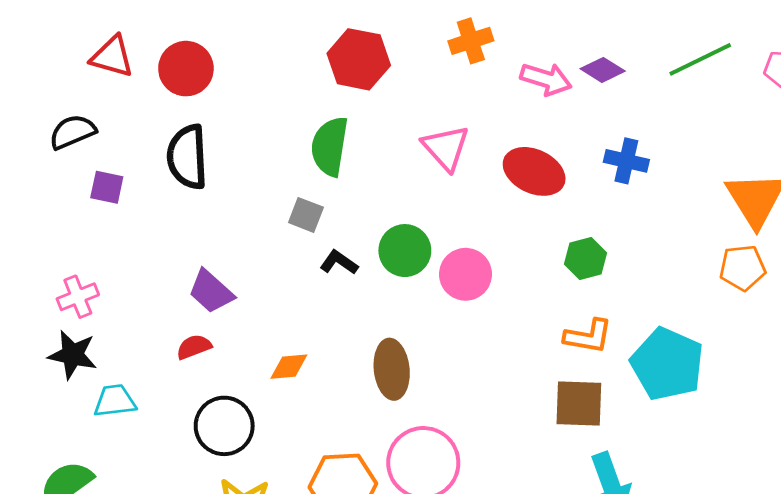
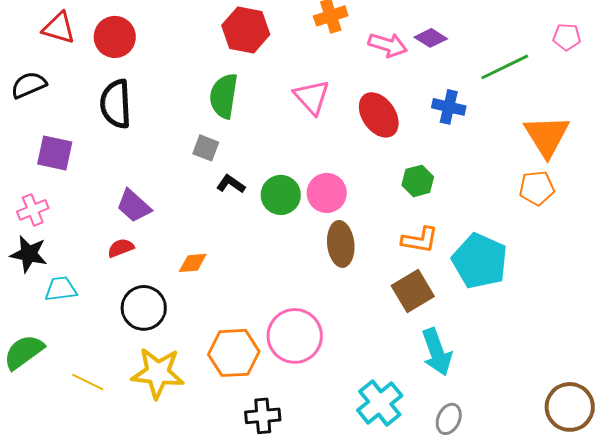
green line: (700, 59) -> (505, 67), moved
red ellipse: (534, 171) -> (379, 115), turned 30
purple square: (107, 187) -> (55, 153), moved, size x1.4
green circle: (405, 251) -> (281, 195), moved
brown ellipse: (392, 369) -> (341, 244), moved
brown square: (579, 404) -> (413, 291), turned -33

